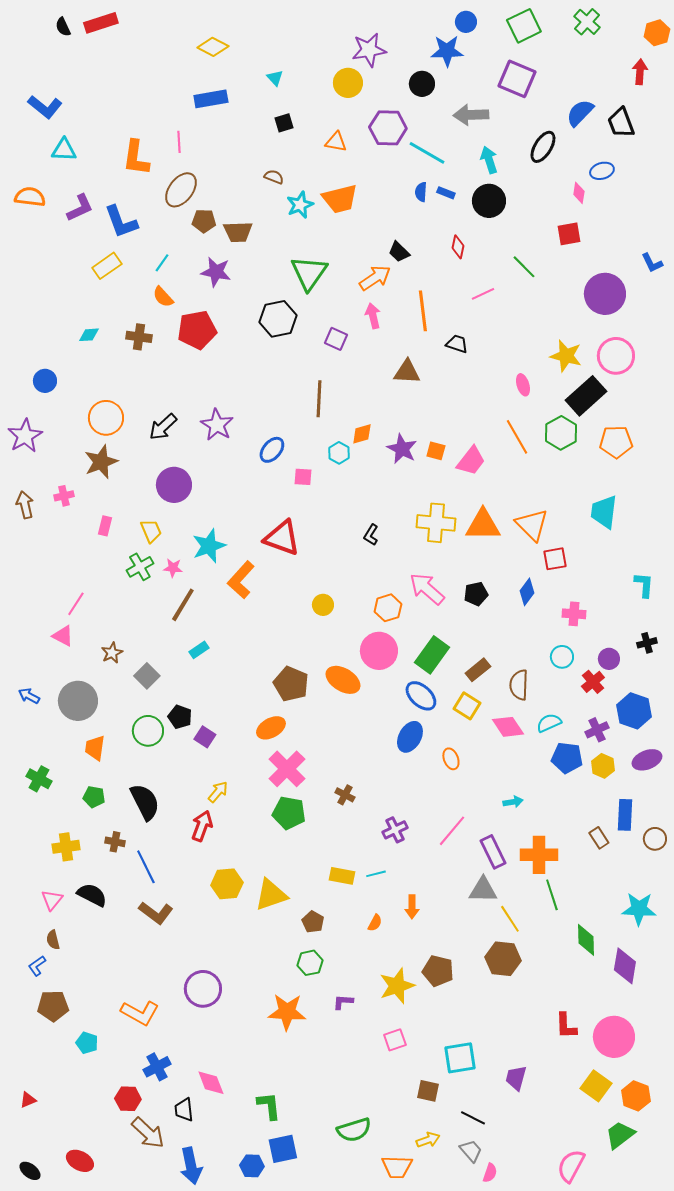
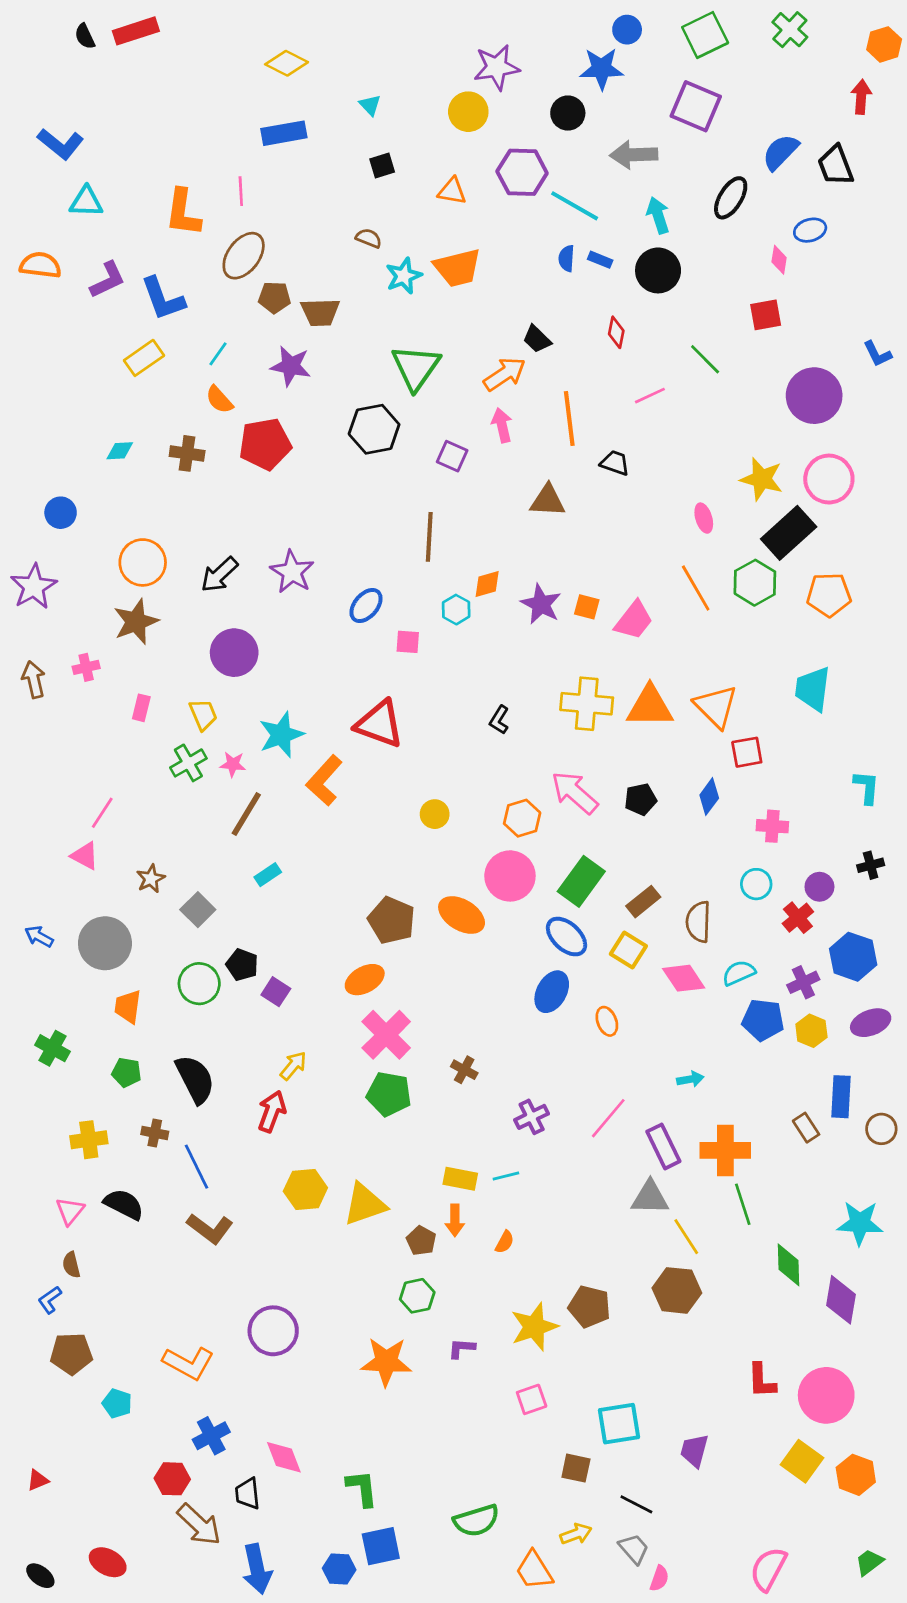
orange arrow: (412, 907) -> (455, 1220), moved
green trapezoid: (620, 1135) -> (869, 1562), moved, size x0.7
orange trapezoid: (397, 1167) -> (534, 1570), turned 56

